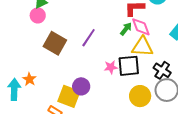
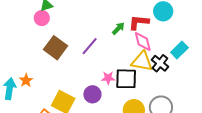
green arrow: (126, 29) -> (118, 28), moved
black cross: (162, 70) -> (160, 63), moved
purple circle: (81, 86) -> (92, 94), moved

